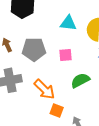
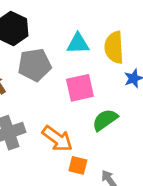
gray pentagon: (34, 49) -> (35, 65), moved
pink square: (65, 55) -> (80, 88), size x1.5

